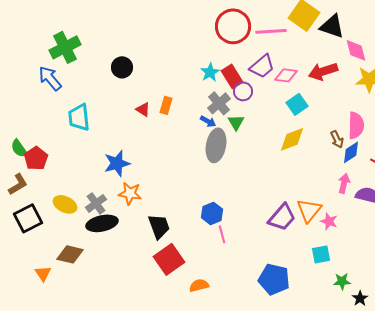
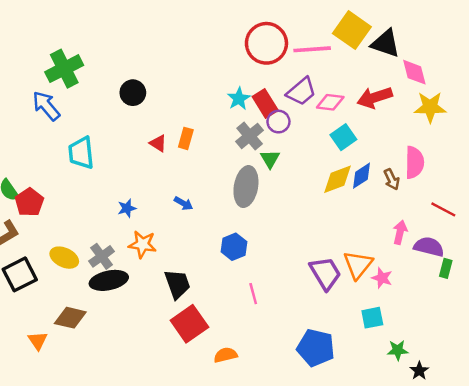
blue arrow: (208, 121) -> (183, 203), moved
blue diamond: (351, 152) -> (362, 176), moved
blue star: (117, 163) -> (127, 208), size x0.6
blue hexagon: (212, 213) -> (234, 247), moved
purple trapezoid: (282, 217) -> (325, 273), turned -72

